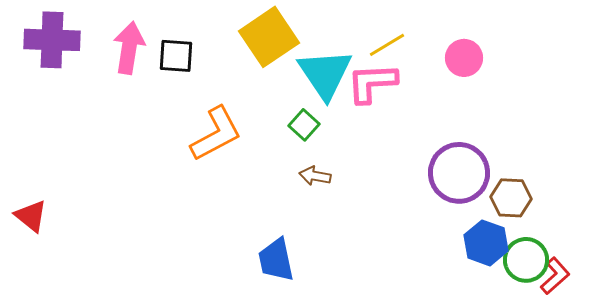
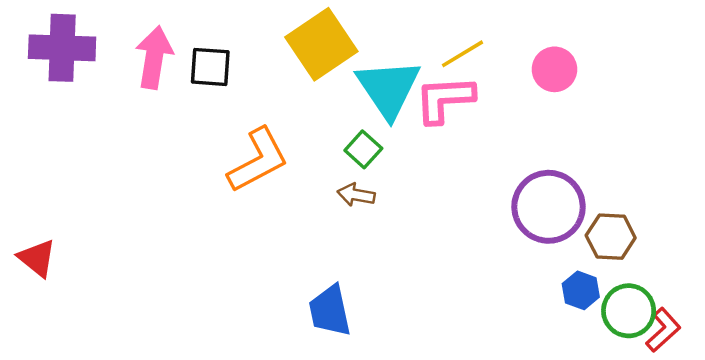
brown arrow: (315, 176) -> (356, 195), moved
blue hexagon: (486, 243) -> (581, 290), size x0.7

